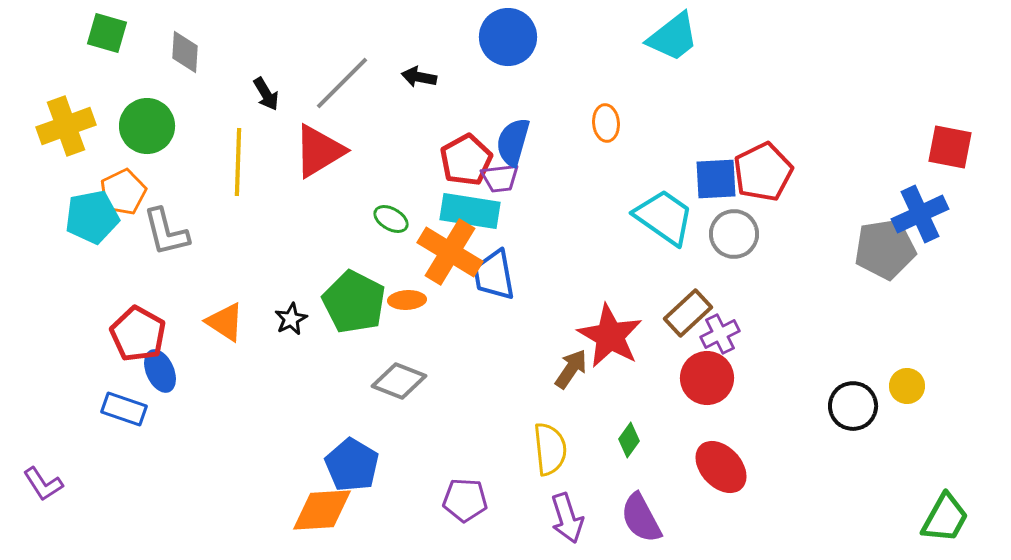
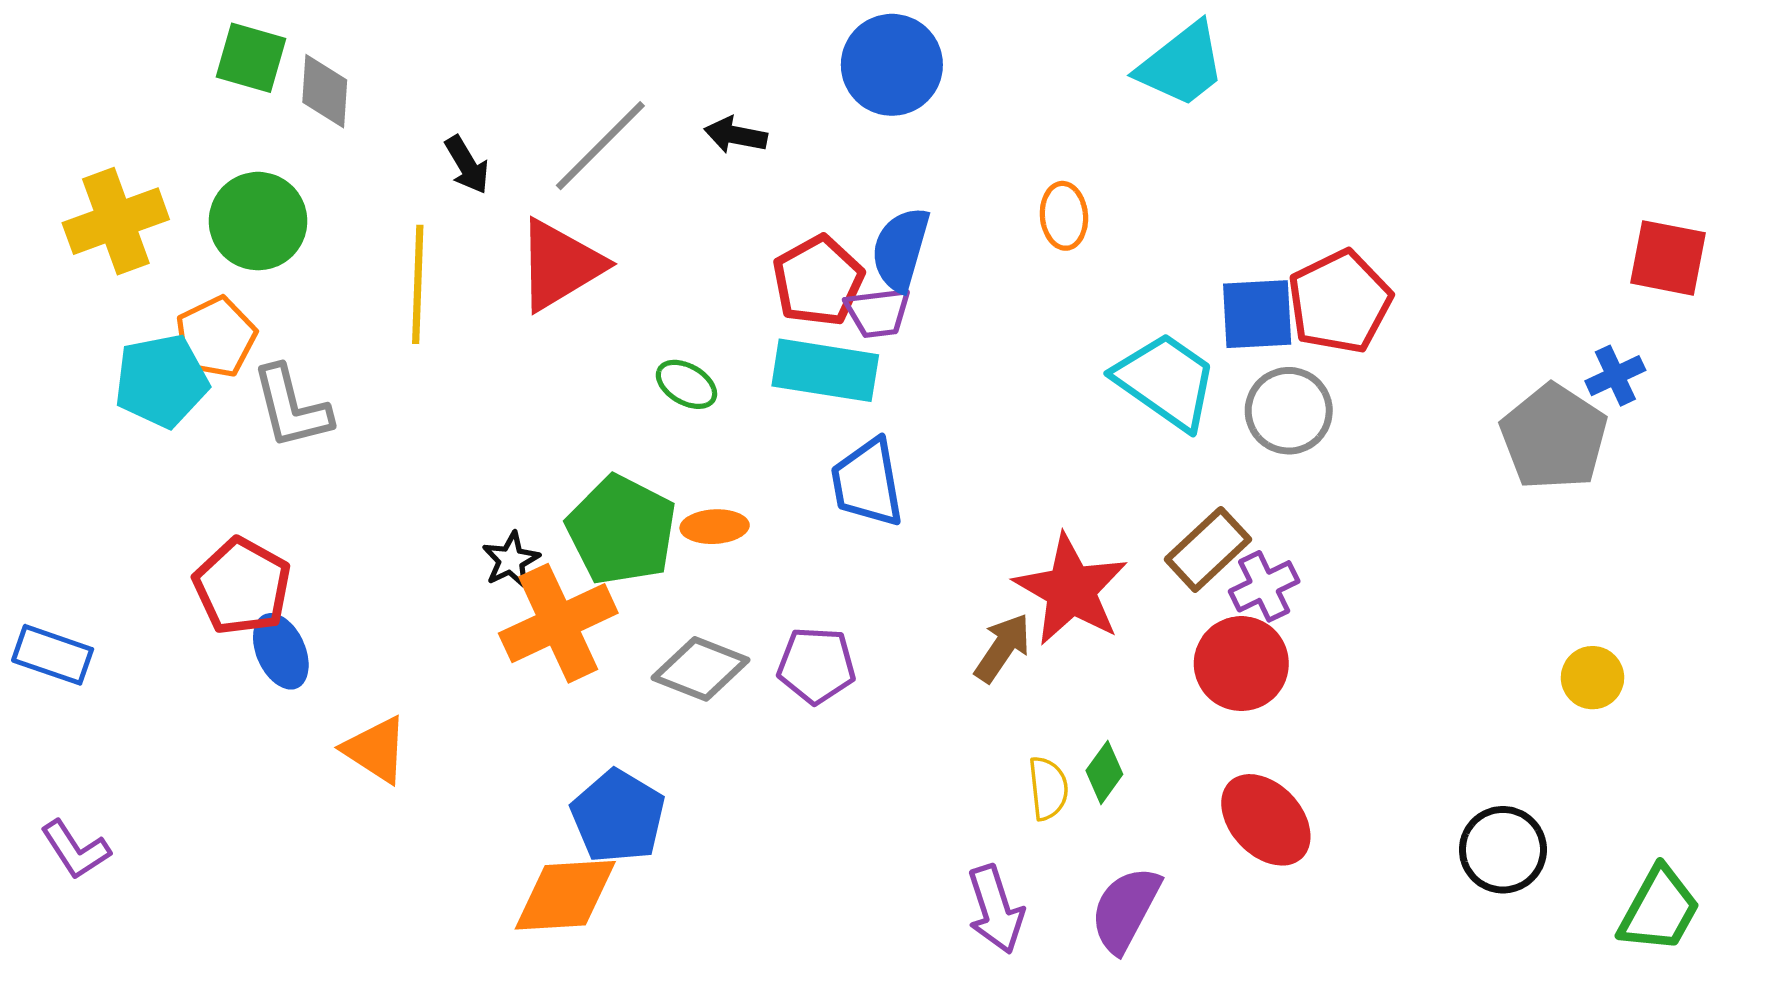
green square: (107, 33) -> (251, 58), moved
blue cross: (920, 214) -> (1615, 376), size x0.6
gray pentagon: (885, 249) -> (1554, 437), turned -30
orange cross: (450, 252) -> (558, 623), moved, turned 34
orange triangle: (225, 322) -> (376, 750), moved
black circle: (853, 406) -> (1503, 850), moved
blue rectangle: (124, 409) -> (53, 655), moved
yellow semicircle: (550, 449) -> (1048, 788), moved, size x0.7
purple pentagon: (465, 500) -> (816, 665), moved
purple semicircle: (641, 518) -> (1125, 909), turned 56

